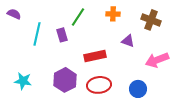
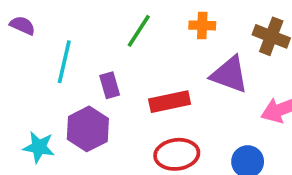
purple rectangle: (62, 35) -> (110, 85), moved
purple triangle: (128, 41) -> (229, 74), size x1.6
purple hexagon: (65, 80) -> (88, 129), moved

